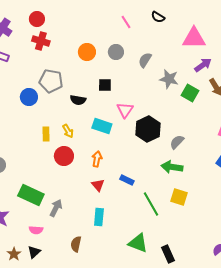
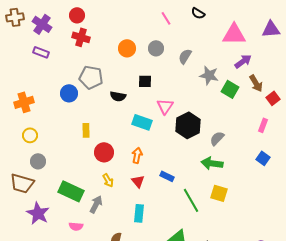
yellow arrow: (68, 131) -> (108, 180), moved

